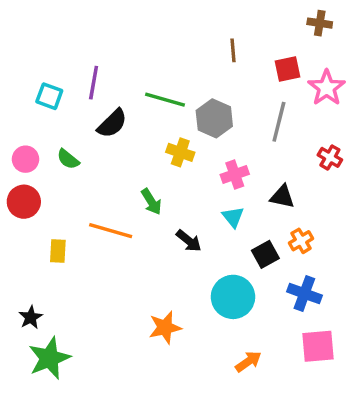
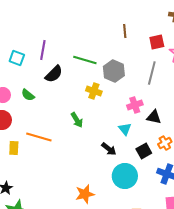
pink cross: (235, 174) -> (135, 105), moved
orange line: (111, 231) -> (39, 137), moved
black arrow: (189, 241) -> (109, 149), moved
yellow rectangle: (58, 251) -> (14, 148), moved

